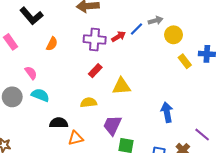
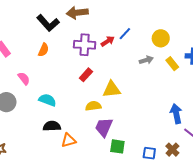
black L-shape: (31, 16) -> (48, 23), moved
gray arrow: (156, 21) -> (146, 60), moved
cyan semicircle: (40, 95) -> (47, 100), moved
yellow semicircle: (89, 102) -> (93, 106), moved
blue arrow: (167, 112) -> (176, 114), moved

